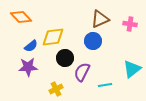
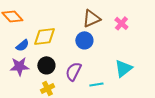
pink cross: (130, 24) -> (121, 23), turned 32
black circle: (65, 58) -> (46, 65), moved

